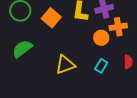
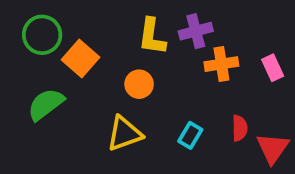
orange square: (51, 18) -> (81, 59), moved
orange circle: (101, 38) -> (139, 84), moved

